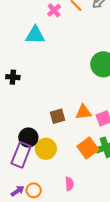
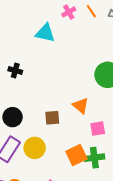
orange triangle: (83, 112) -> (81, 106), moved, turned 36
black circle: (28, 137) -> (13, 117), moved

